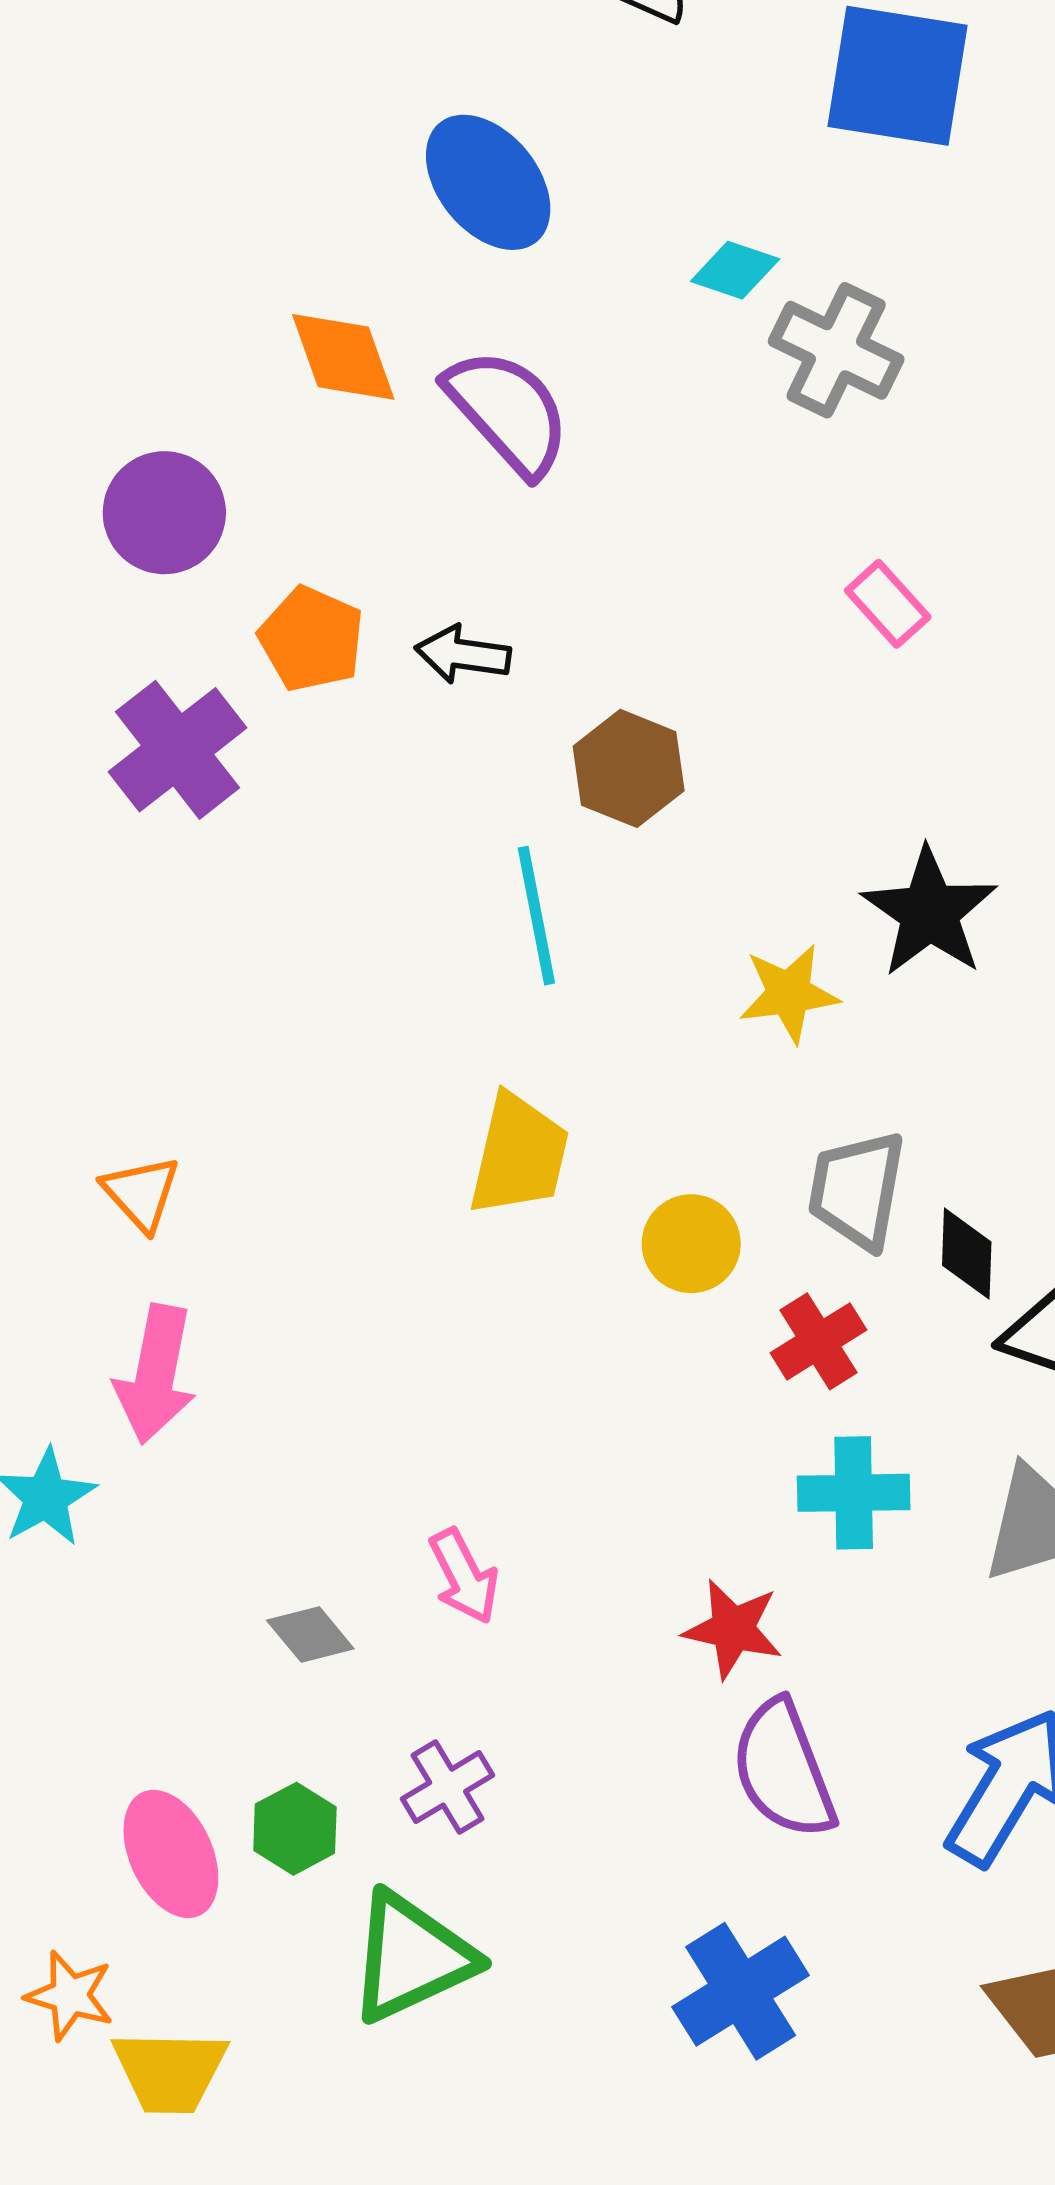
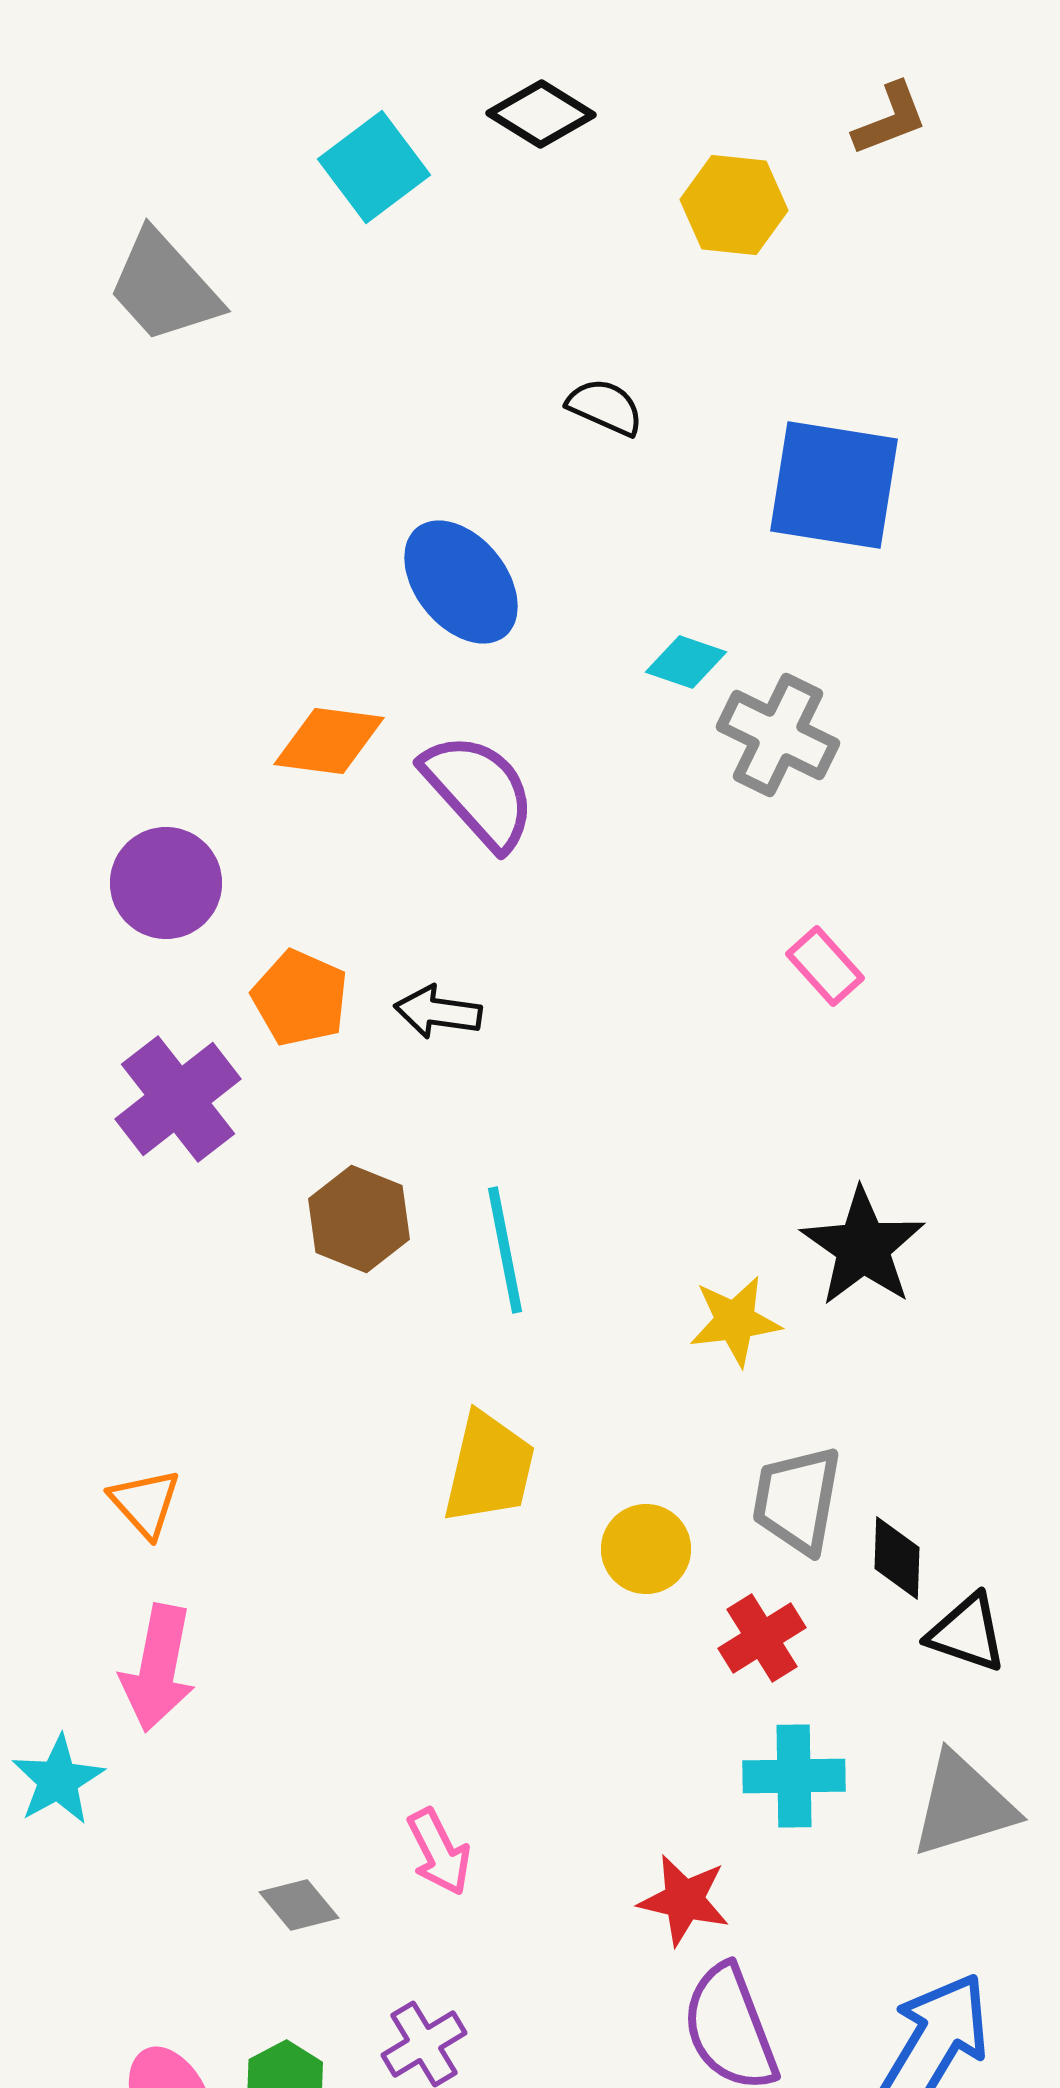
orange diamond: (343, 357) -> (329, 741), turned -63
brown hexagon: (629, 768) -> (359, 1219), moved

